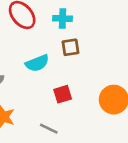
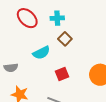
brown square: (71, 47) -> (65, 39), turned -32

